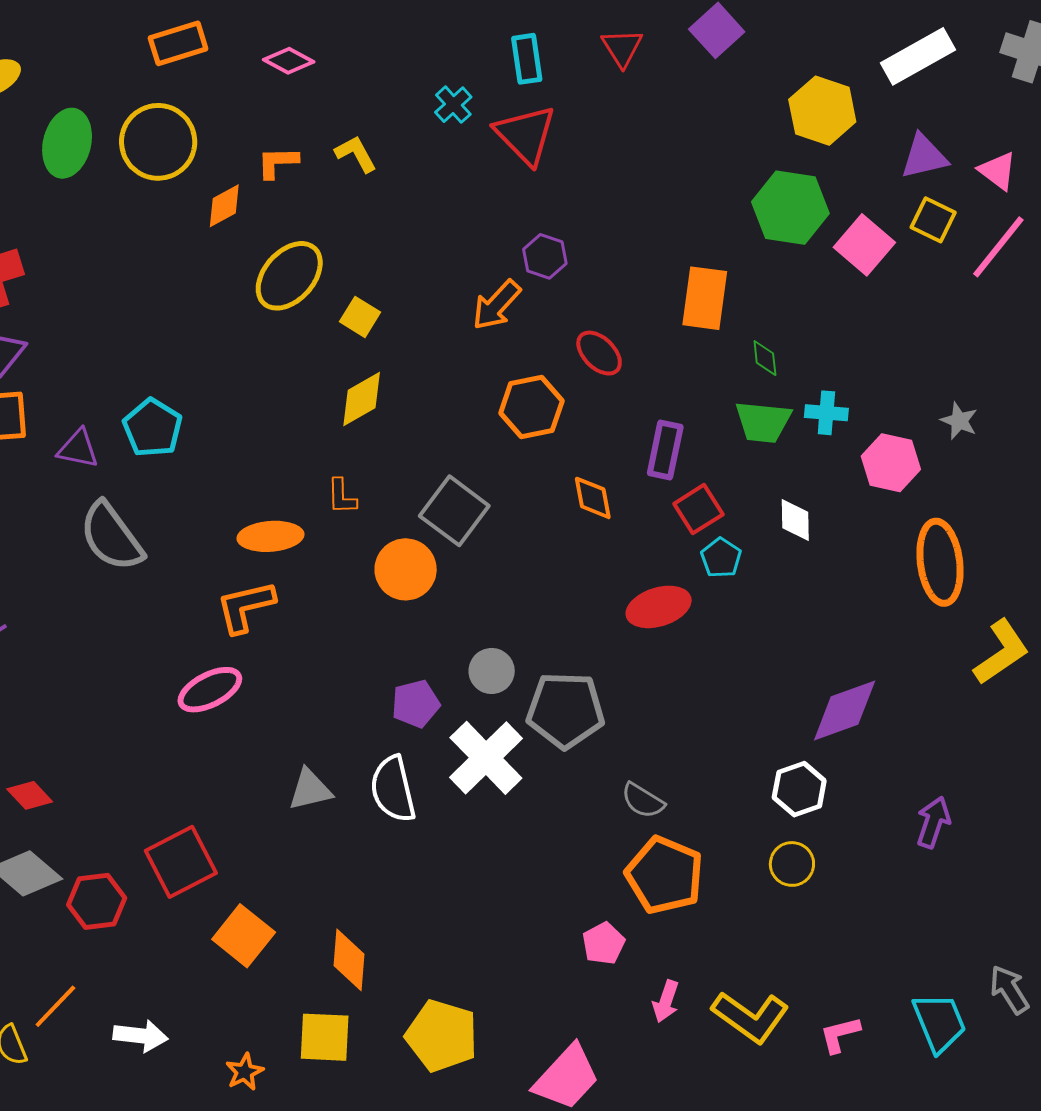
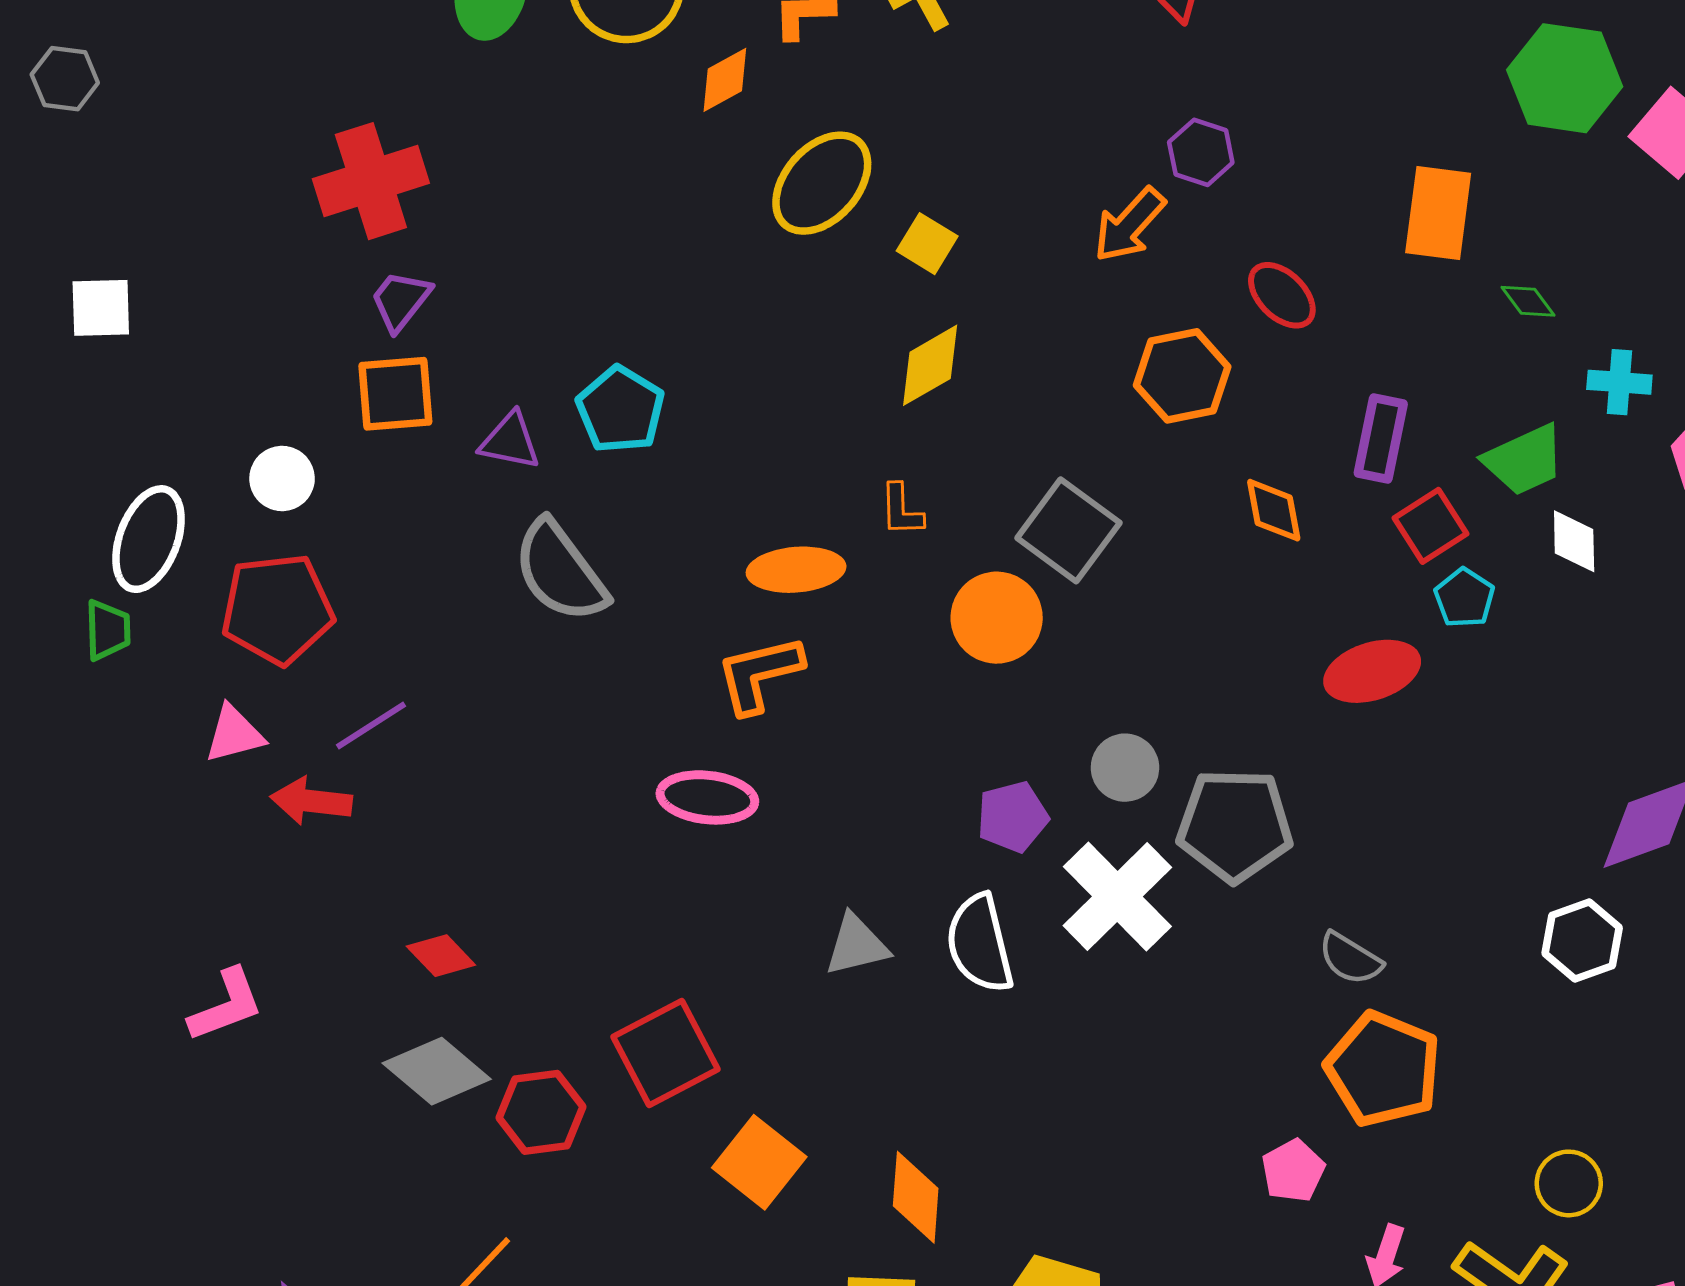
green diamond: (765, 358) -> (1528, 301), turned -30
green trapezoid: (763, 422) -> (1524, 460), moved, turned -30
pink ellipse: (210, 690) -> (707, 797), turned 34
yellow circle: (792, 864) -> (1569, 1183), moved

